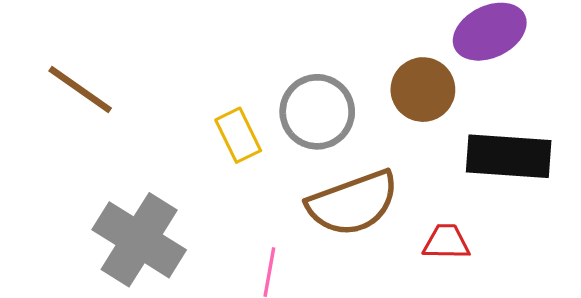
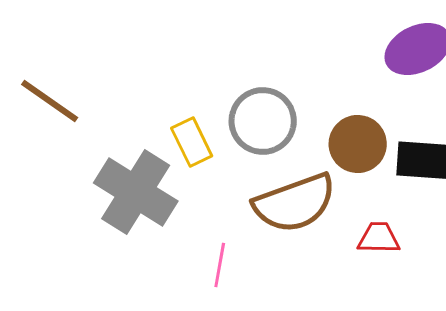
brown circle: (423, 90) -> (358, 144), moved
gray cross: (139, 240) -> (136, 192), moved

